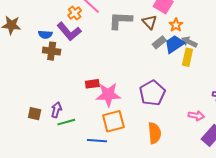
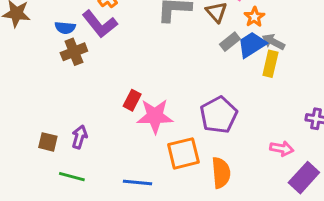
brown cross: (52, 51) -> (74, 52), turned -30
red rectangle: (92, 84) -> (132, 100), turned -56
orange square: (113, 121) -> (183, 153), moved
green line: (66, 122) -> (72, 177), moved, turned 30

